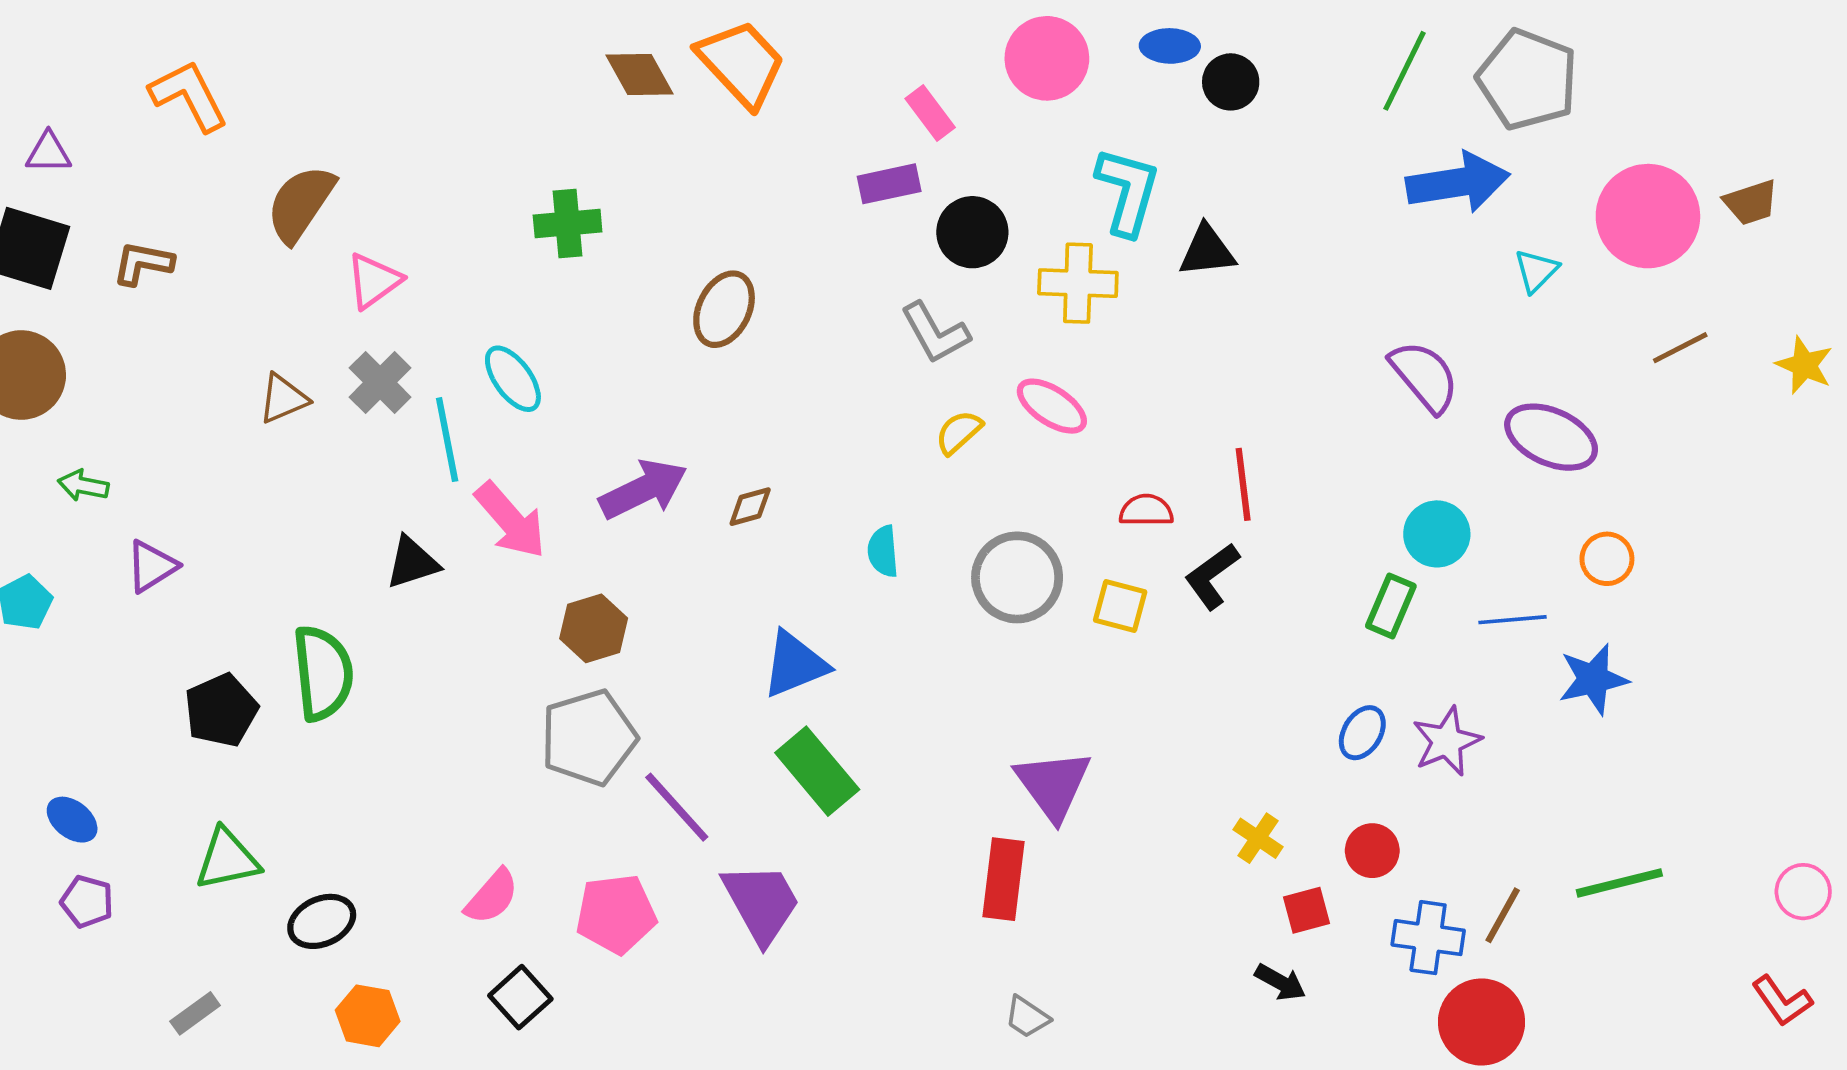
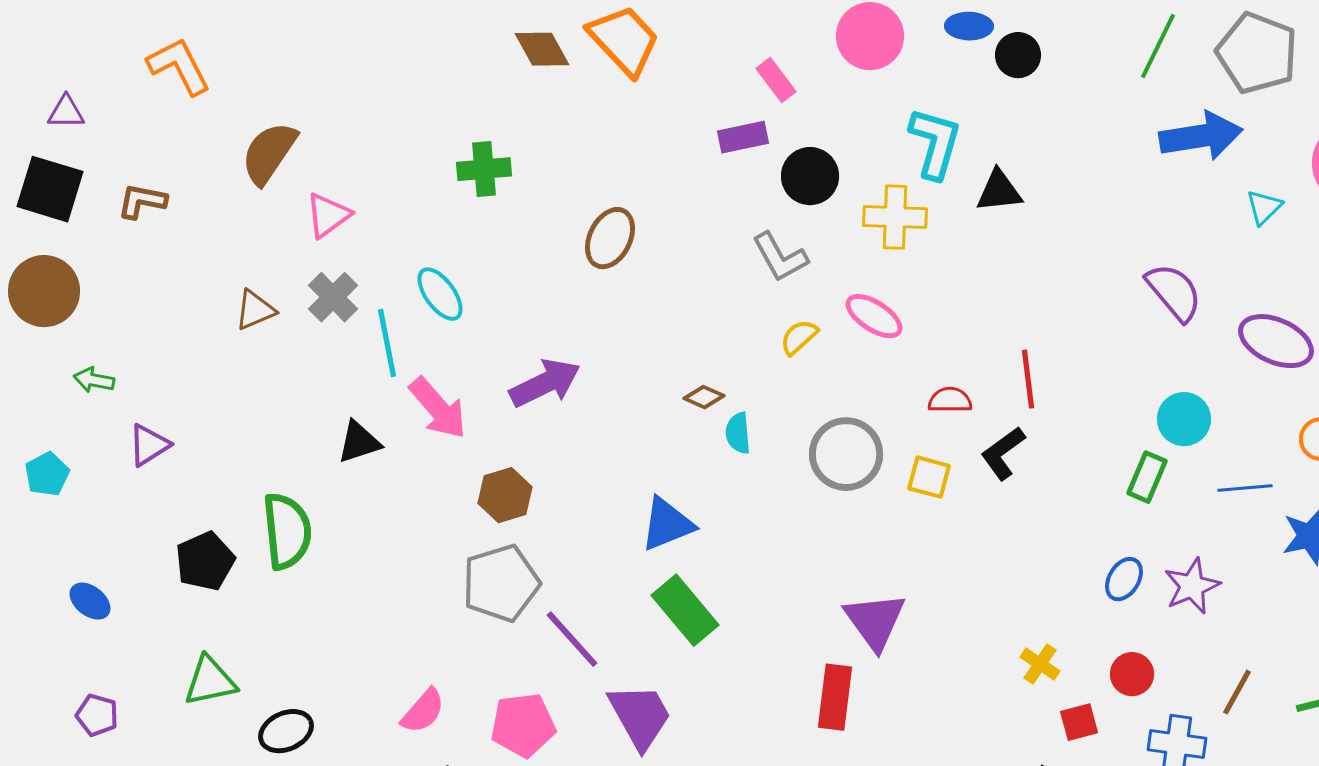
brown diamond: (750, 507) -> (704, 397), moved, turned 39
blue ellipse: (72, 820) -> (90, 601), moved
brown line: (1503, 915) -> (1237, 692), moved

